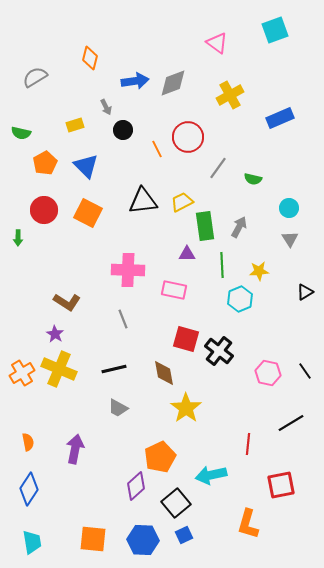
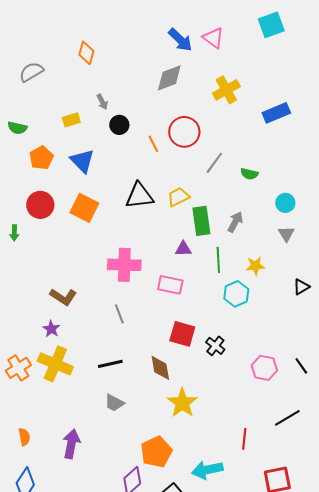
blue arrow: (135, 81) -> (180, 40), moved, turned 52
black cross: (219, 351) -> (215, 346), size x0.7

